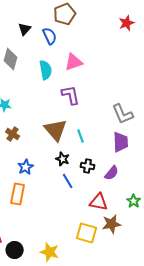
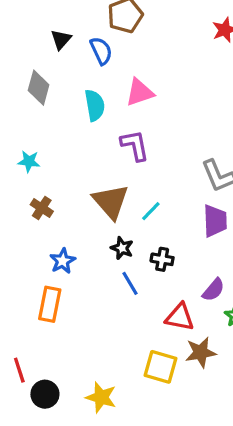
cyan line: (81, 136) -> (151, 211), turned 64
purple semicircle: (112, 173) -> (213, 290), moved

